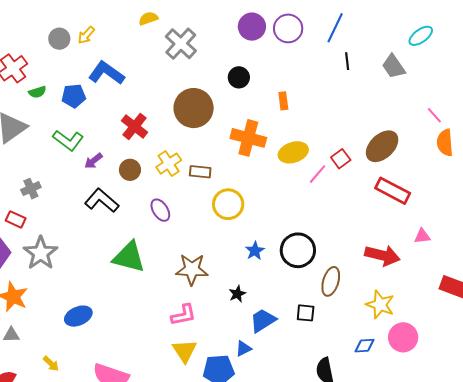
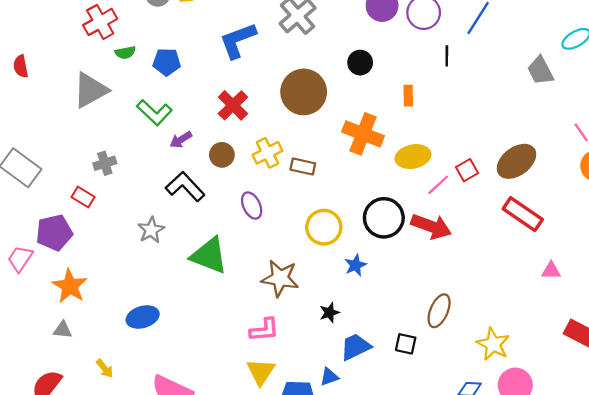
black line: (347, 61) -> (447, 56), moved
blue L-shape: (106, 73) -> (238, 40), moved, turned -63
yellow circle: (228, 204) -> (324, 227), moved
black circle: (298, 250) -> (384, 218), moved
gray star: (41, 253) -> (151, 230), moved, size x0.7
red arrow: (382, 255) -> (431, 226), moved

